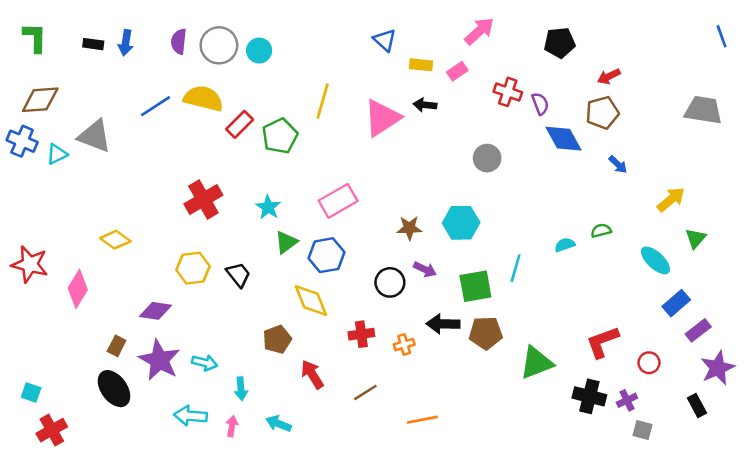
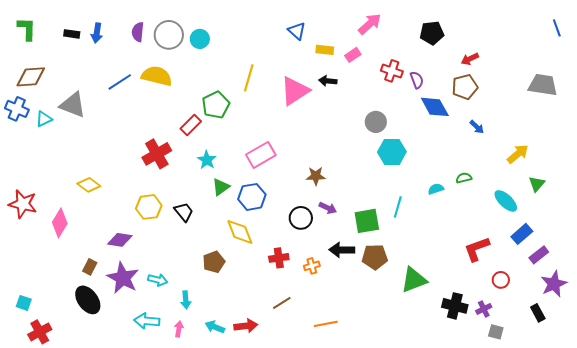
red rectangle: (240, 124) -> (191, 125), moved
cyan hexagon: (461, 223) -> (392, 152), moved
red L-shape: (602, 342) -> (477, 249), moved
red arrow: (312, 374) -> (246, 326), moved, turned 115

